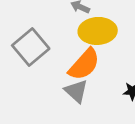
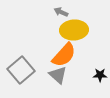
gray square: (31, 47) -> (21, 70), moved

